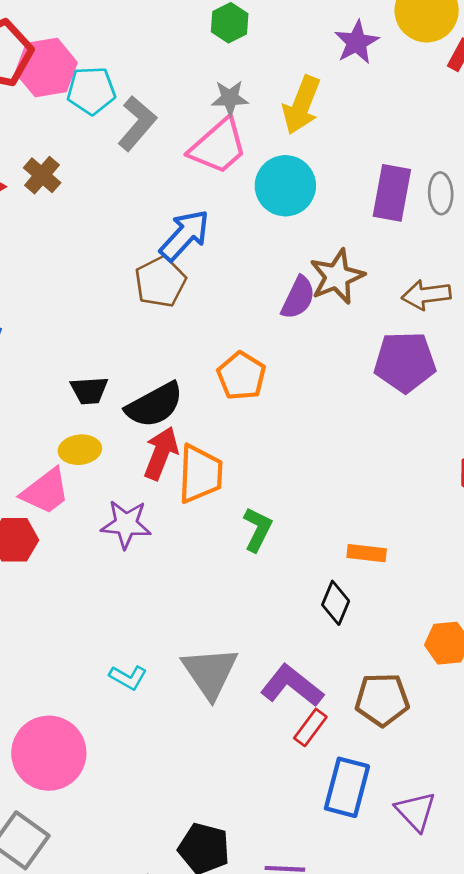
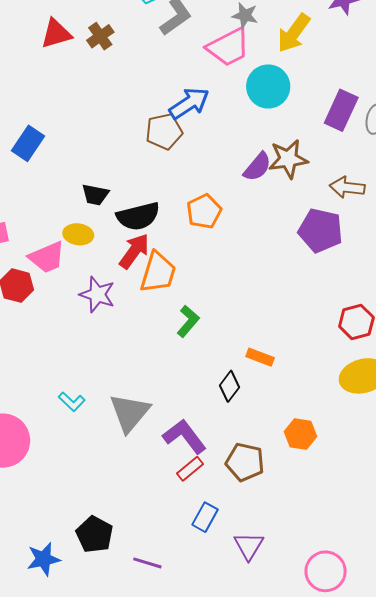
blue rectangle: (347, 787) -> (205, 517), size x0.7

